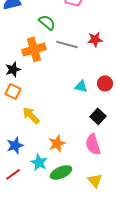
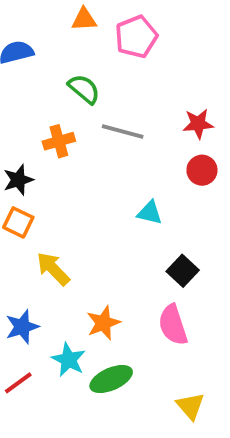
red star: (95, 39) -> (198, 124), moved
orange cross: (34, 49) -> (59, 141), size x0.7
red circle: (105, 83) -> (202, 170), moved
yellow triangle: (95, 180) -> (190, 406), moved

